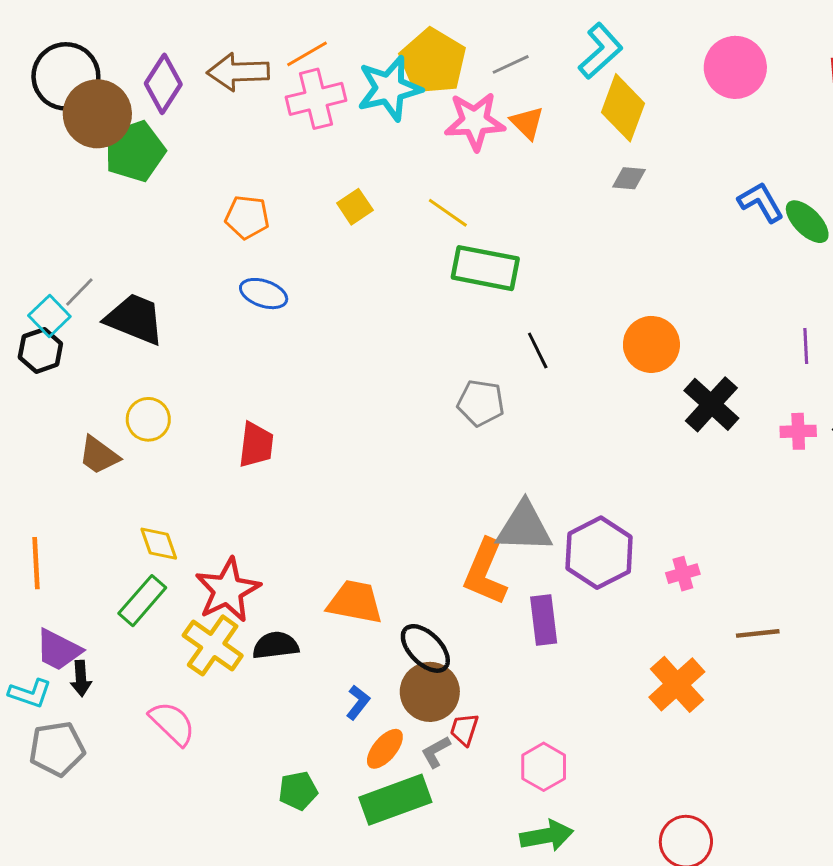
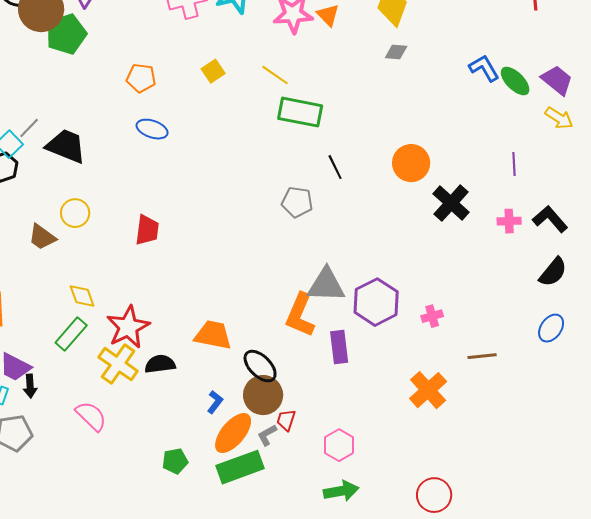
orange ellipse: (385, 749) -> (233, 433), size x1.5

